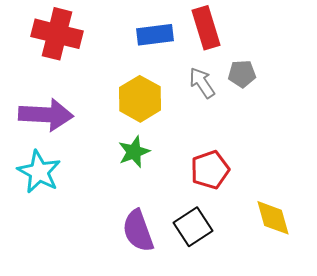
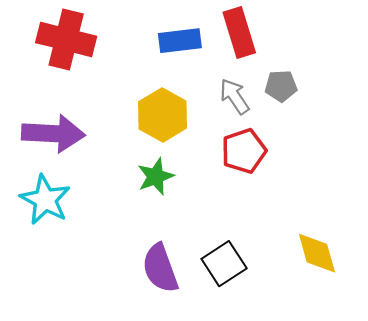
red pentagon: (210, 170) -> (244, 151), moved

